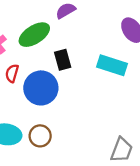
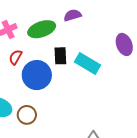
cyan rectangle: (112, 65) -> (87, 63), moved

